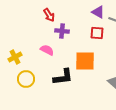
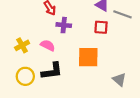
yellow cross: (15, 57) -> (22, 45), moved
black L-shape: (63, 77) -> (52, 71), moved

